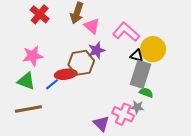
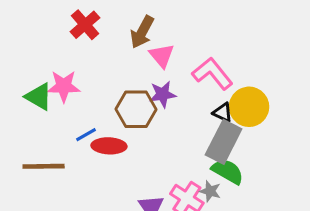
red ellipse: (66, 74) -> (109, 146), moved
green triangle: (26, 81) -> (39, 97), moved
green semicircle: (146, 93) -> (228, 171), size x1.5

